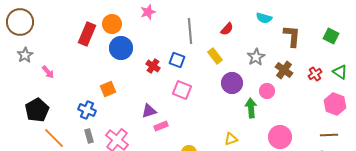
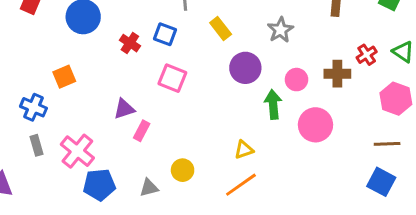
brown cross: (284, 70) -> (337, 74), moved, turned -36
pink rectangle: (161, 126) -> (142, 131), turned -40
pink circle: (280, 137) -> (315, 125), moved

